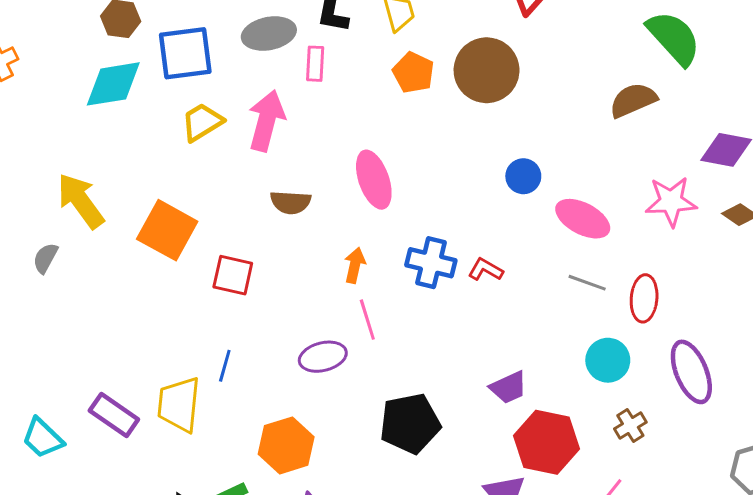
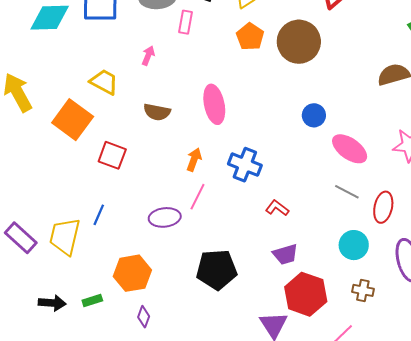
pink arrow: (266, 121) -> (148, 56), size x0.5
yellow trapezoid: (202, 122) -> (104, 82), moved, turned 52
red L-shape: (486, 270) -> (277, 208), moved
pink line: (367, 320) -> (198, 197), turned 36
brown cross: (630, 426) -> (363, 290), turned 35

